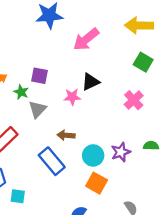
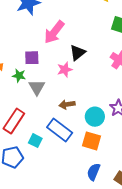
pink arrow: (86, 39) -> (54, 32), moved
orange square: (97, 183) -> (91, 141), moved
cyan square: (18, 196) -> (35, 141), moved, turned 32

